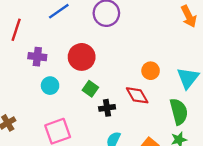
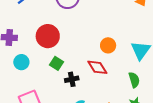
green semicircle: (179, 112) -> (134, 80), size x0.7

